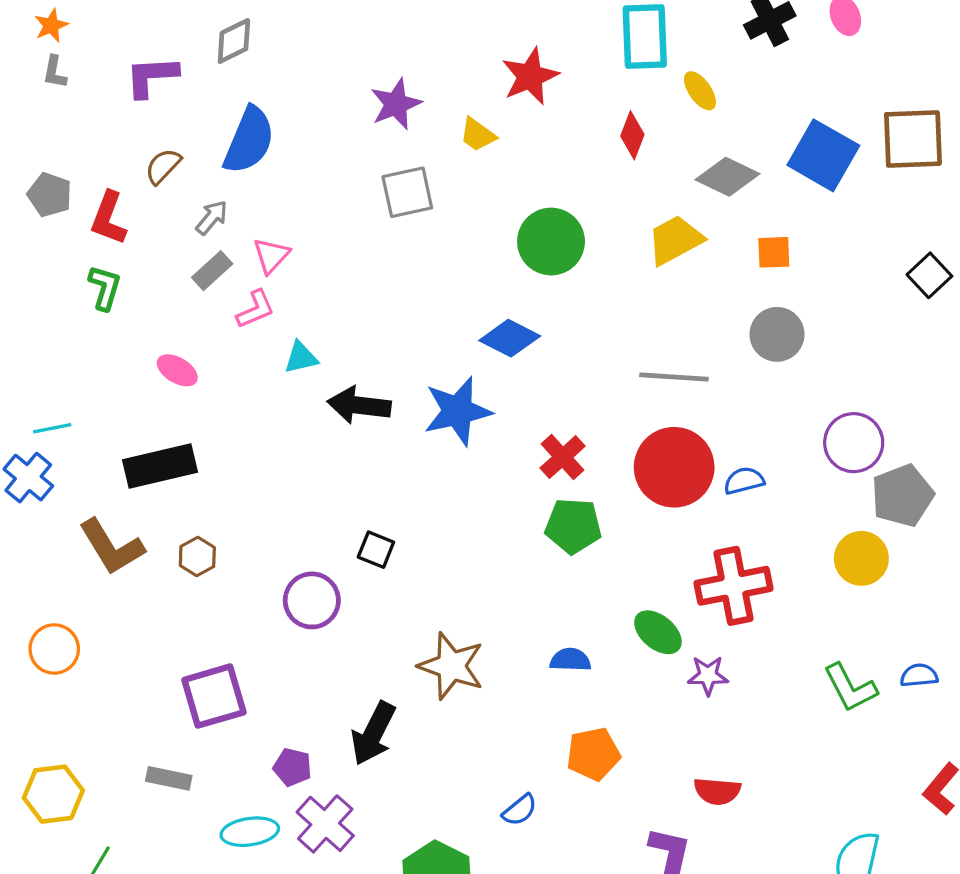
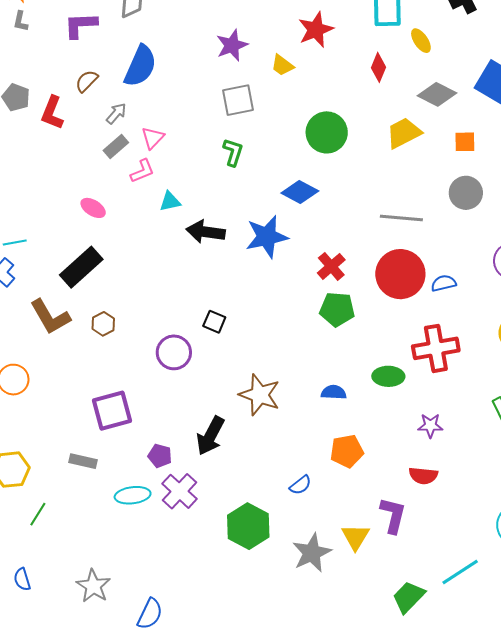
green L-shape: (105, 288) -> (233, 152), moved
black rectangle: (160, 466) -> (81, 267), turned -30
green ellipse: (658, 632) -> (388, 376), turned -40
purple star: (708, 675) -> (430, 426), moved

